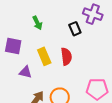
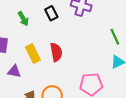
black rectangle: (75, 29) -> (51, 13), moved

